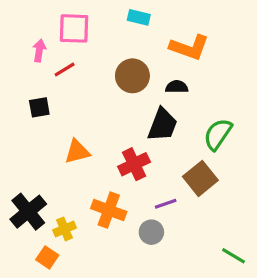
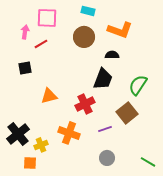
brown circle: (132, 76) -> (84, 37), moved
gray circle: (151, 232) -> (107, 158), moved
orange square: (47, 257) -> (30, 163), turned -32

